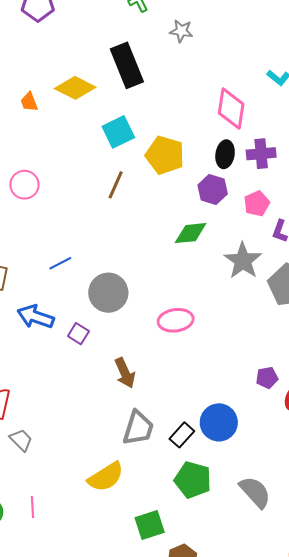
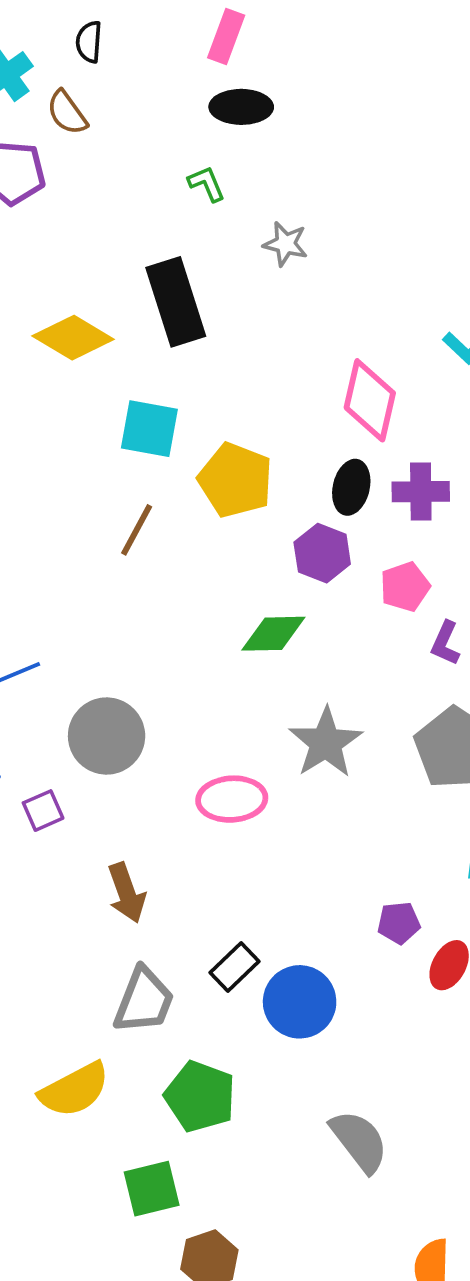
cyan square: (118, 132) -> (149, 429), turned 32
gray star: (243, 261) -> (326, 743), moved
purple square: (78, 334) -> (43, 811), turned 30
black rectangle: (182, 435) -> (235, 967), moved
green pentagon: (193, 480) -> (200, 1096), moved

